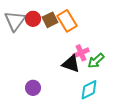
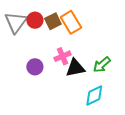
pink cross: (81, 53) -> (62, 56), moved
black triangle: (71, 64) -> (75, 68), turned -30
purple circle: (33, 88) -> (35, 67), moved

